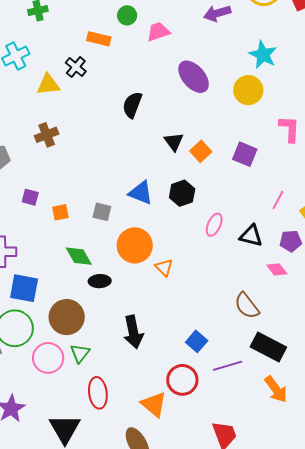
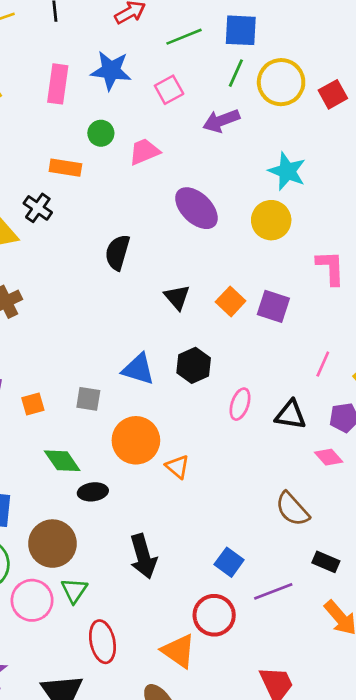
orange square: (201, 151) -> (231, 301), moved
black rectangle: (268, 347) -> (326, 562), size x0.6

